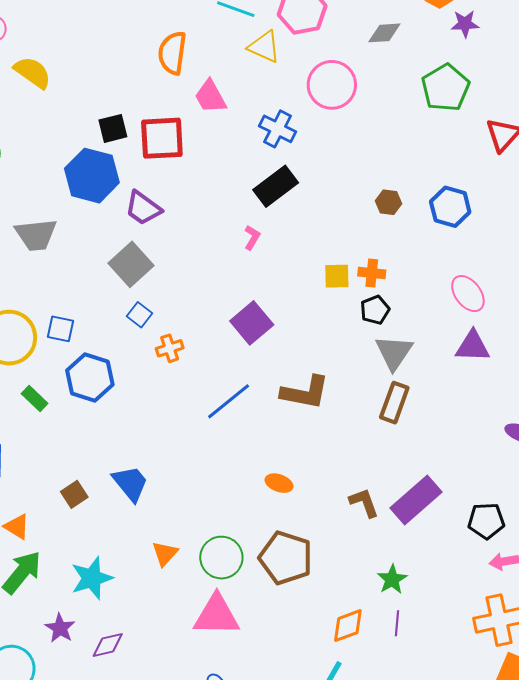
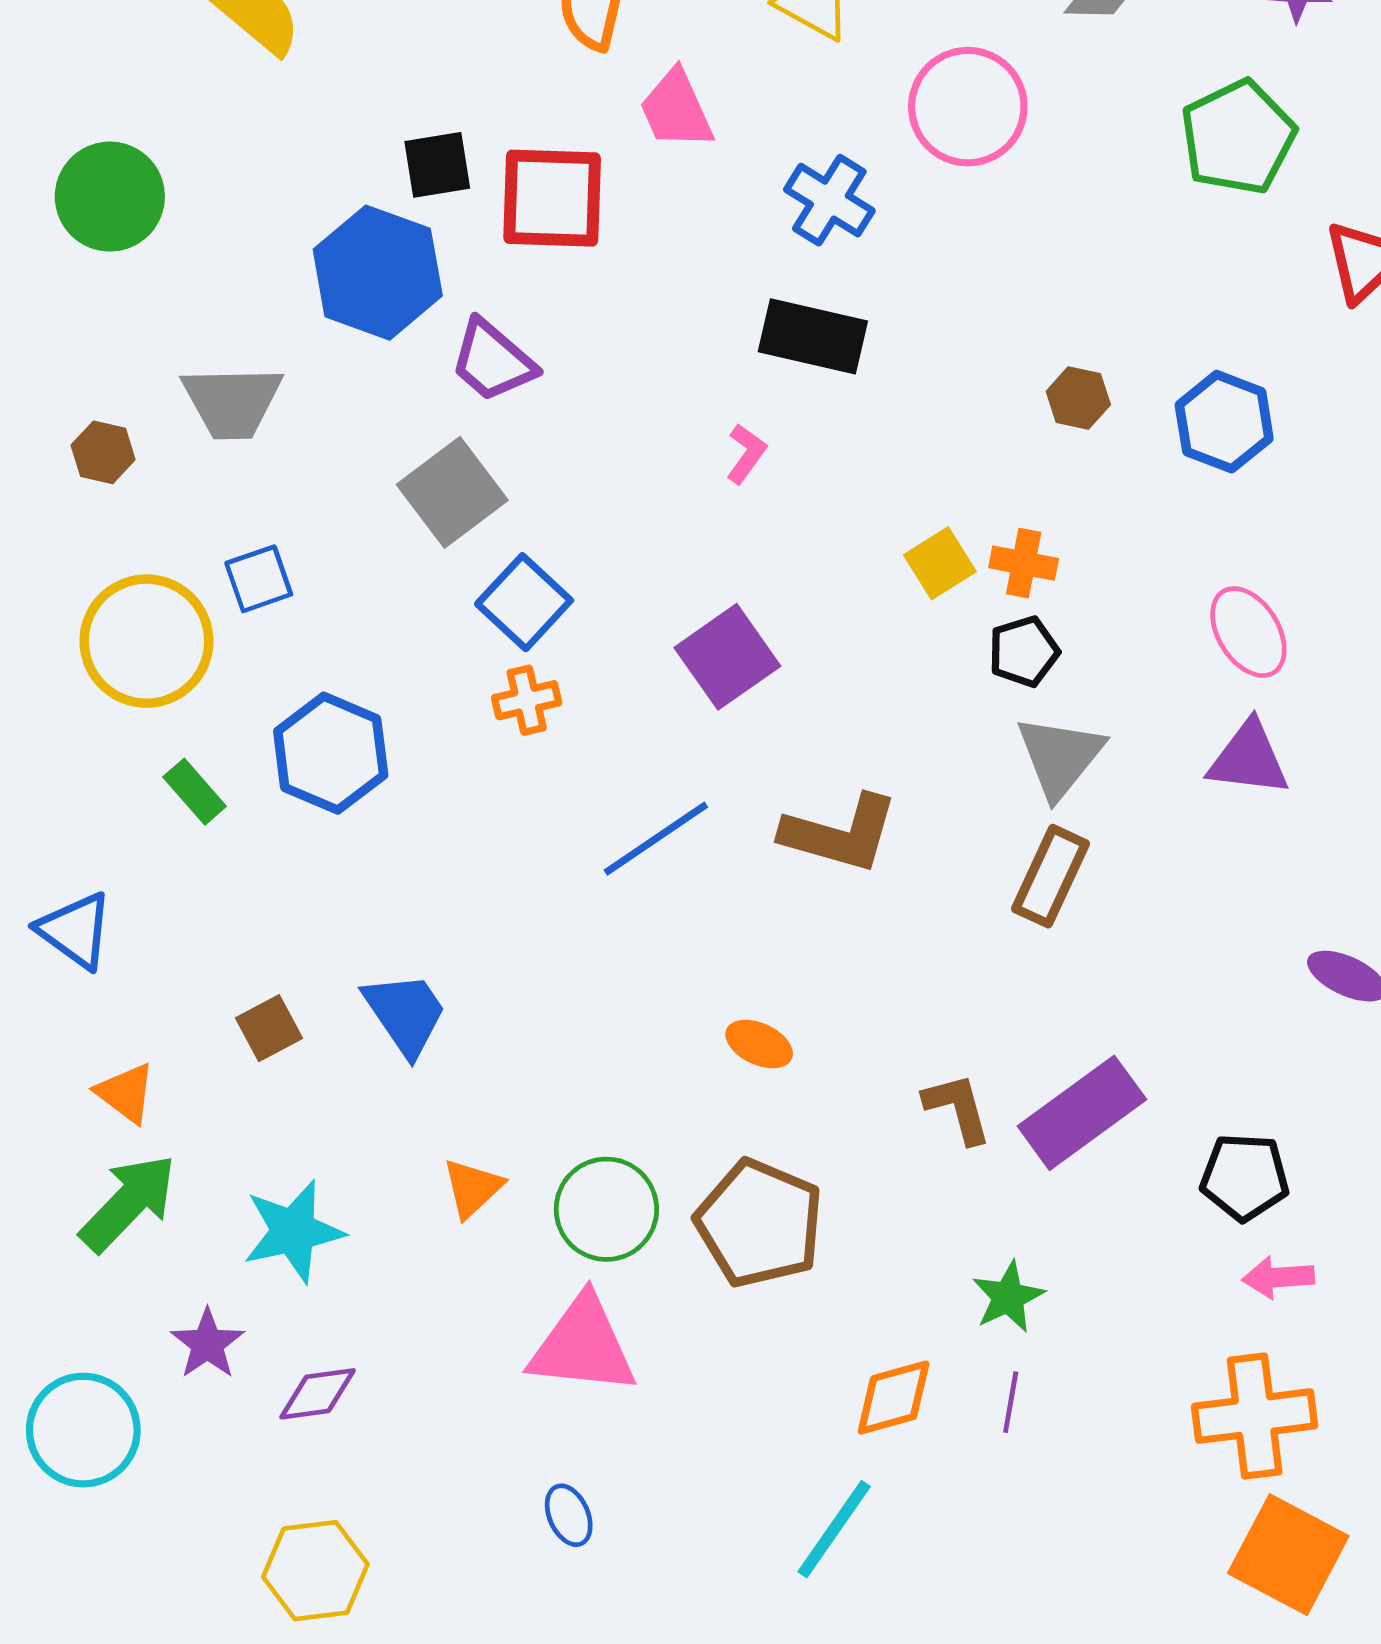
black rectangle: (276, 186) -> (813, 336), turned 45
yellow square: (337, 276) -> (940, 563), turned -36
blue square: (140, 315) -> (524, 602), moved, size x1.5
blue square: (60, 329) -> (259, 579), moved, turned -36

